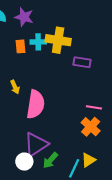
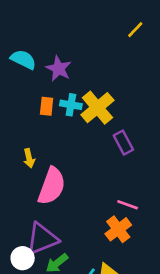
yellow cross: (58, 40) -> (97, 108), turned 30
purple rectangle: (82, 62) -> (123, 143), turned 42

